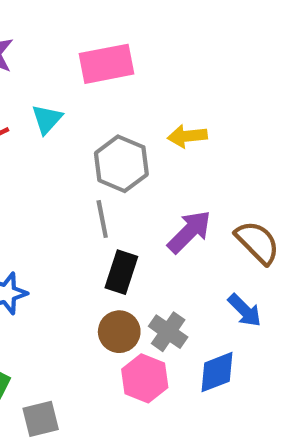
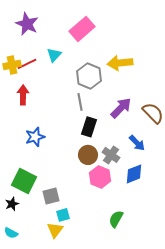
pink rectangle: (106, 64) -> (82, 29), turned -30
yellow arrow: (187, 136) -> (120, 63), size x1.4
blue arrow: (245, 310) -> (137, 143), moved

